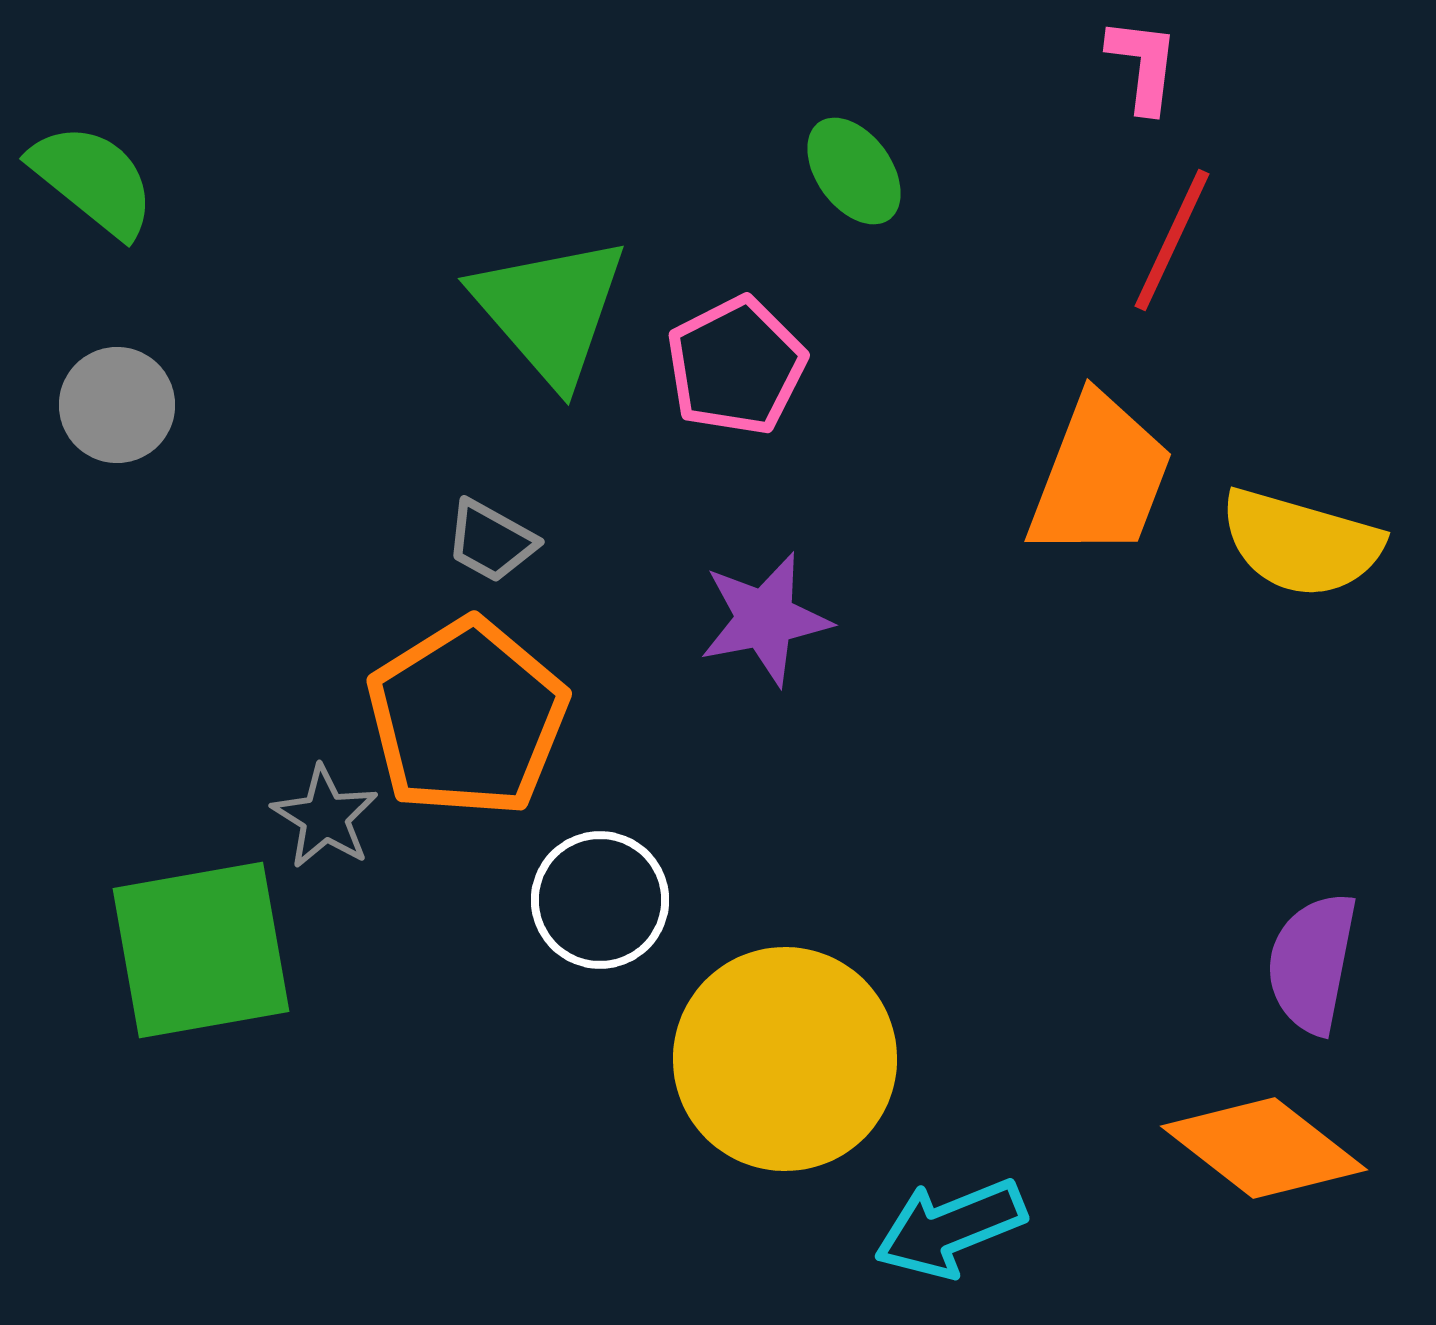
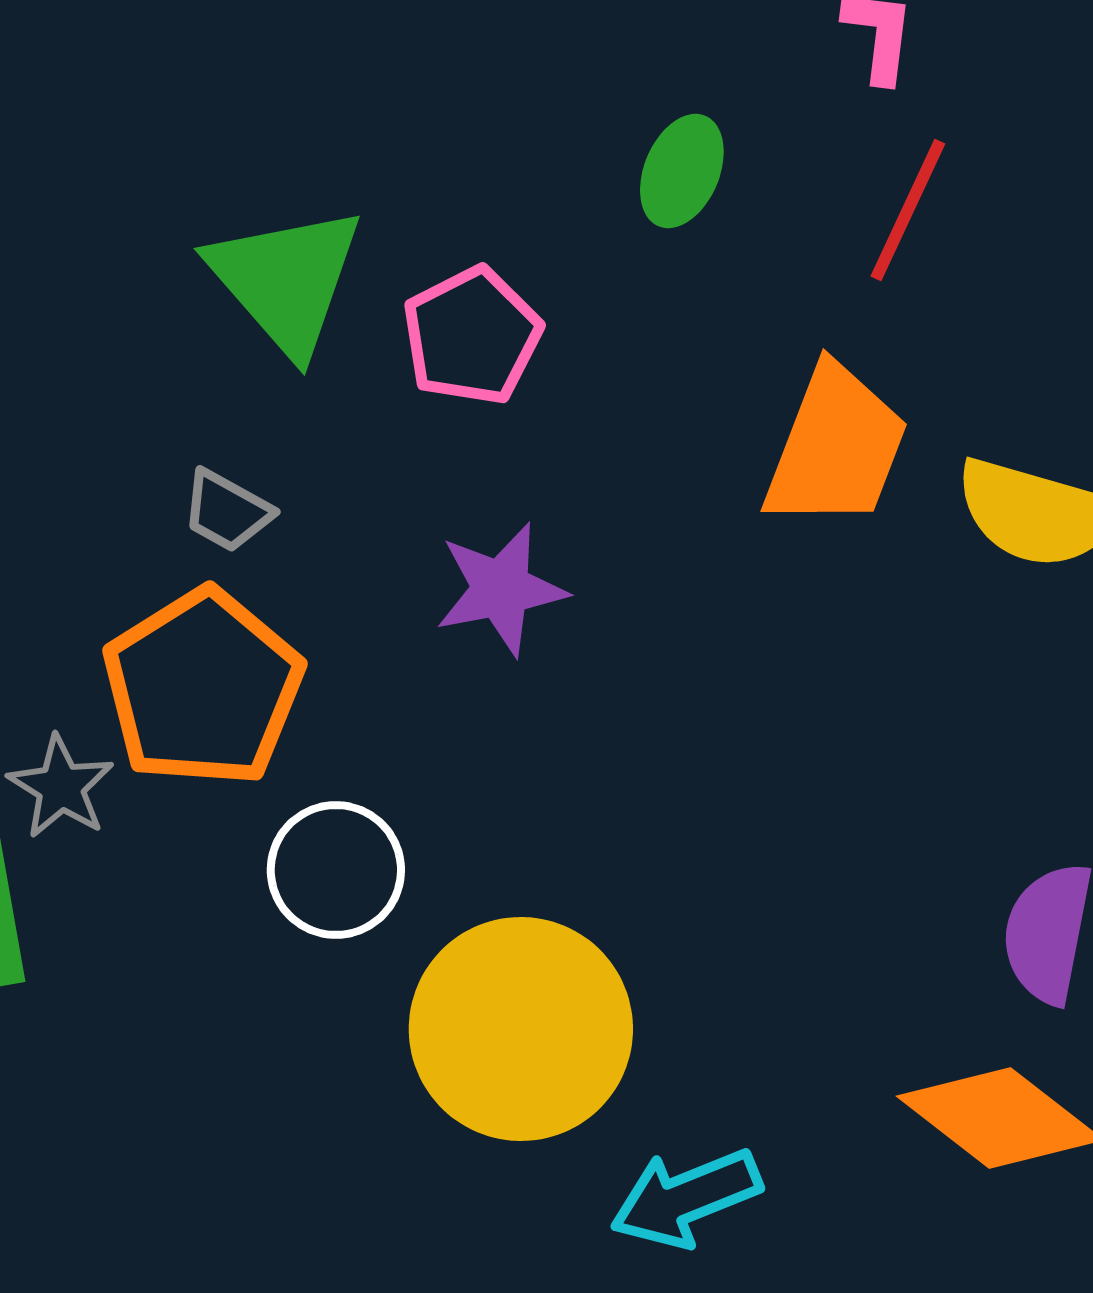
green ellipse: (854, 171) -> (682, 171), moved, turned 59

